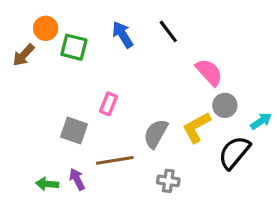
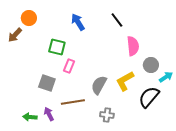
black line: (168, 31) -> (117, 20), moved
green square: (74, 47) -> (57, 47), moved
pink semicircle: (209, 72) -> (133, 46), turned 36
gray circle: (225, 105) -> (151, 65), moved

